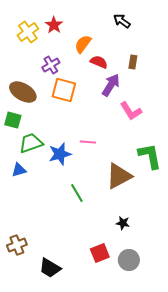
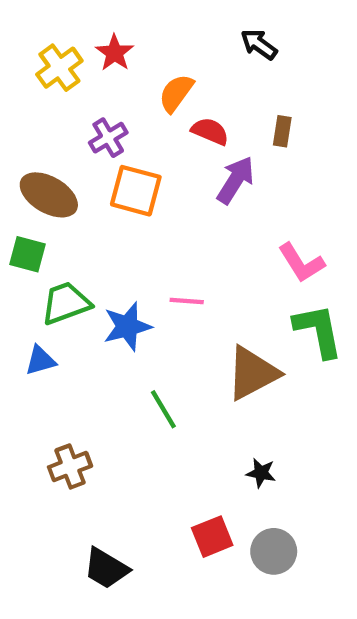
pink L-shape: (131, 111) -> (301, 263), moved
brown cross: (17, 245) -> (70, 467), moved

